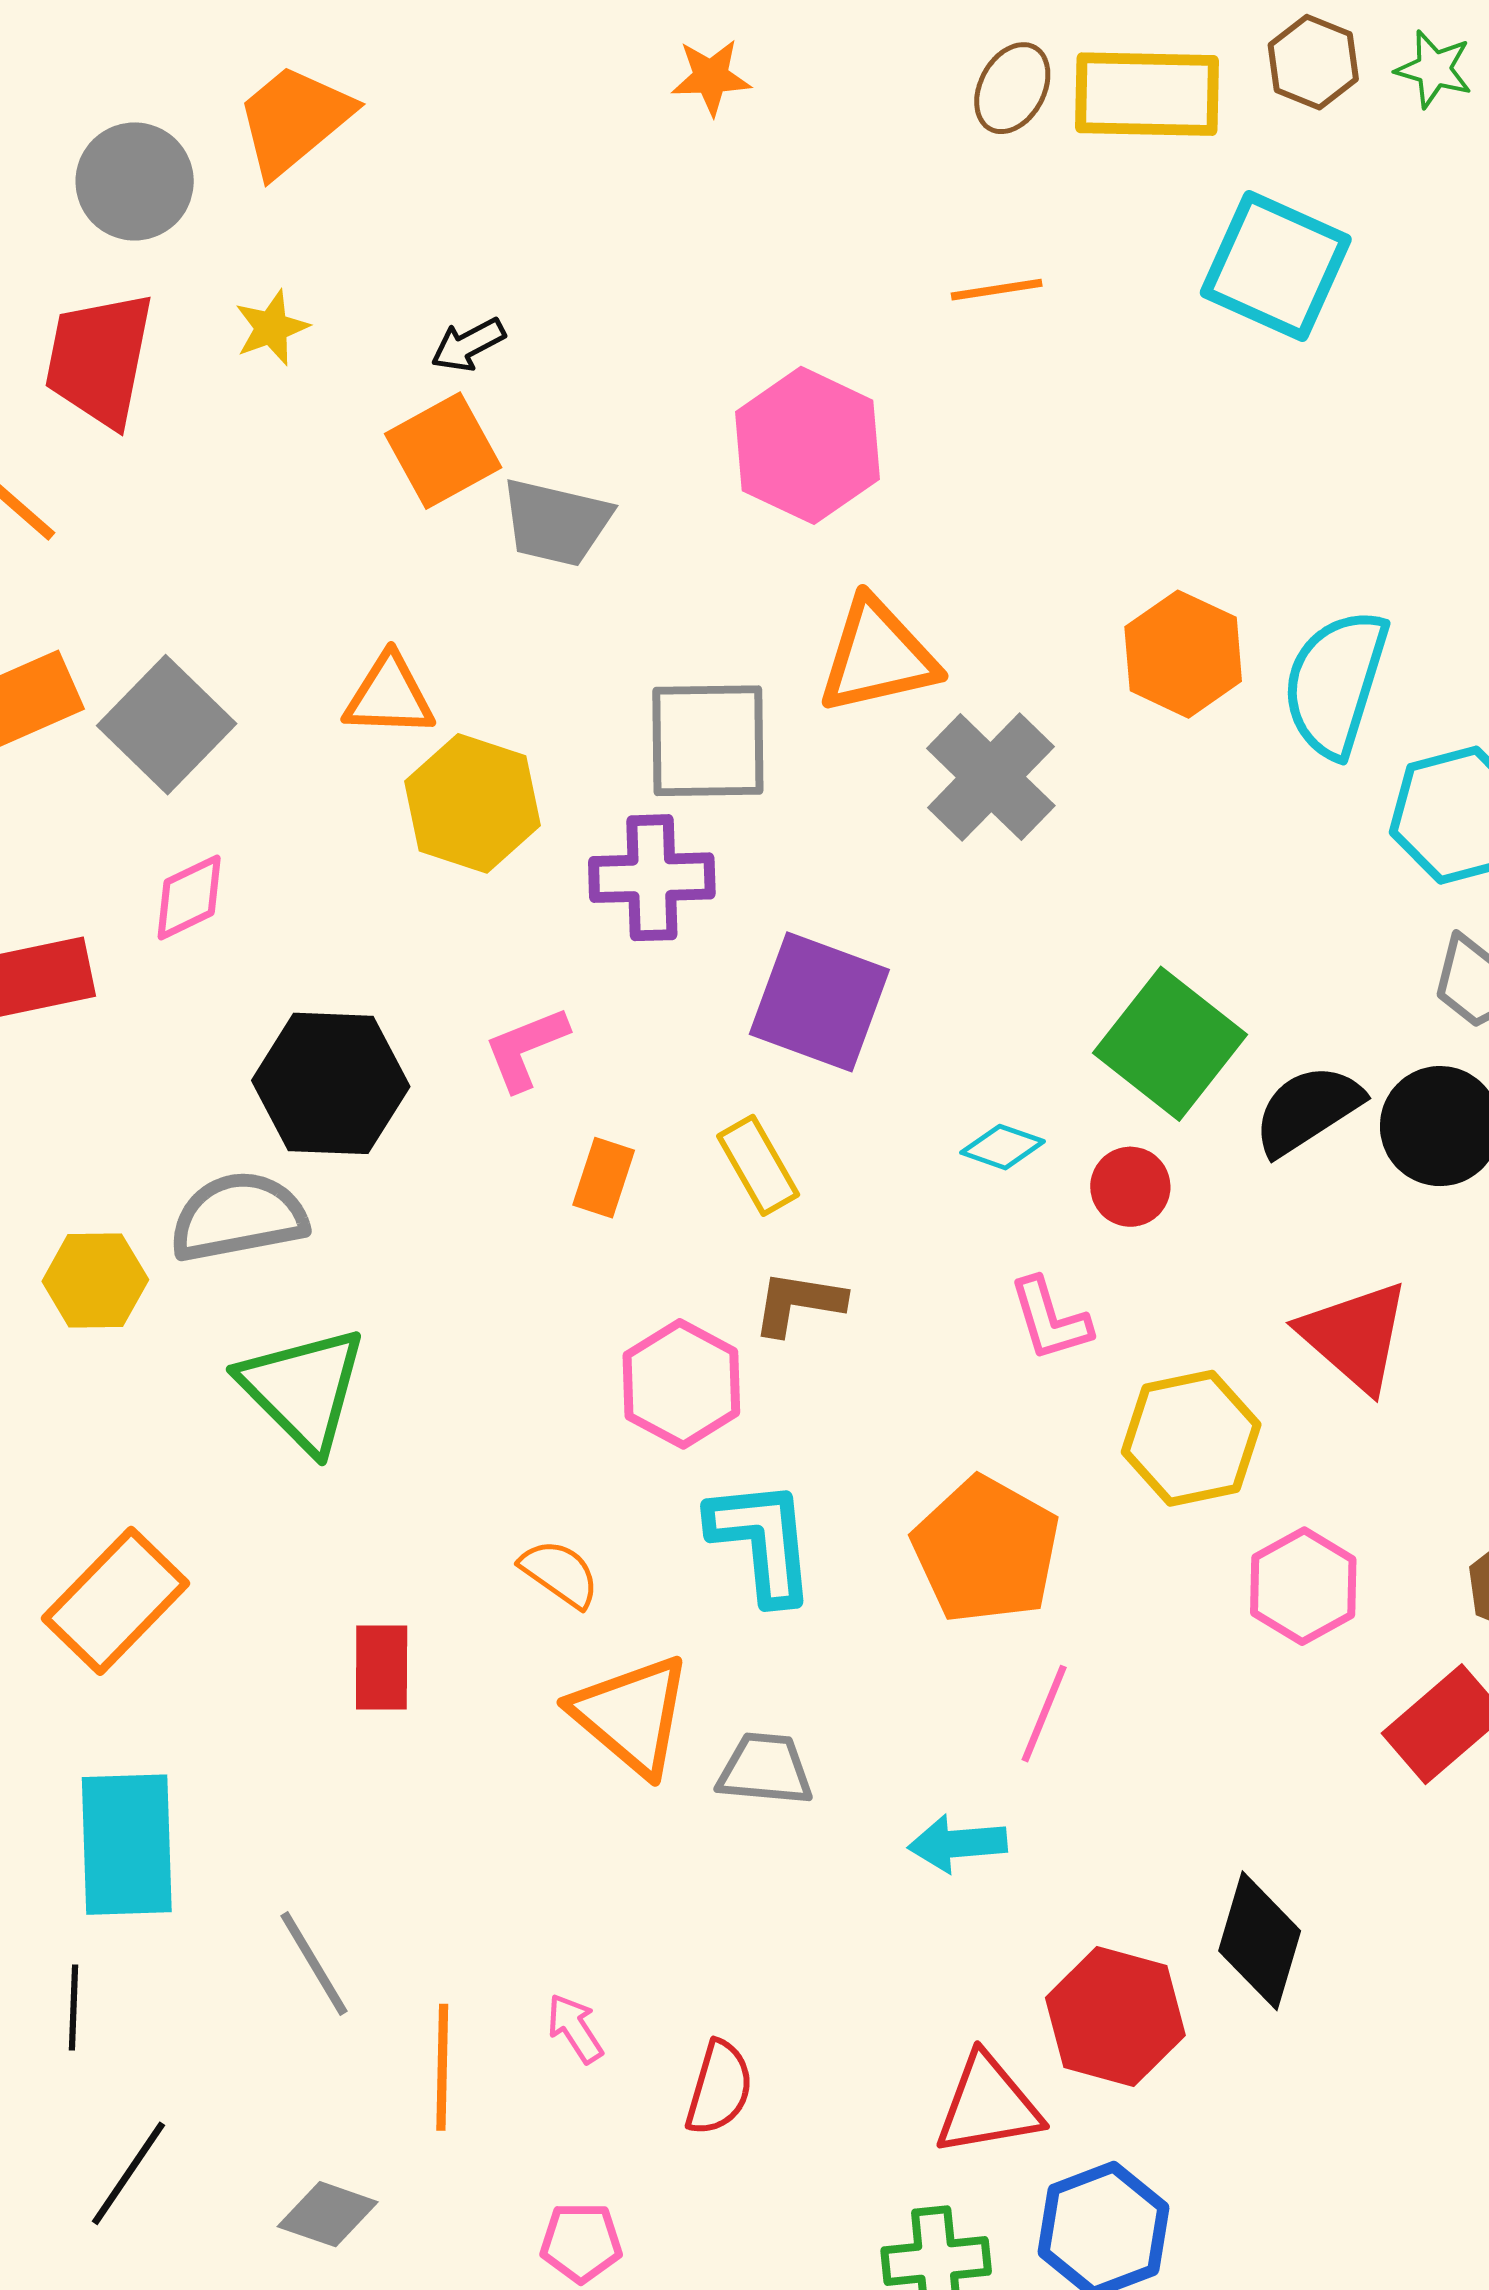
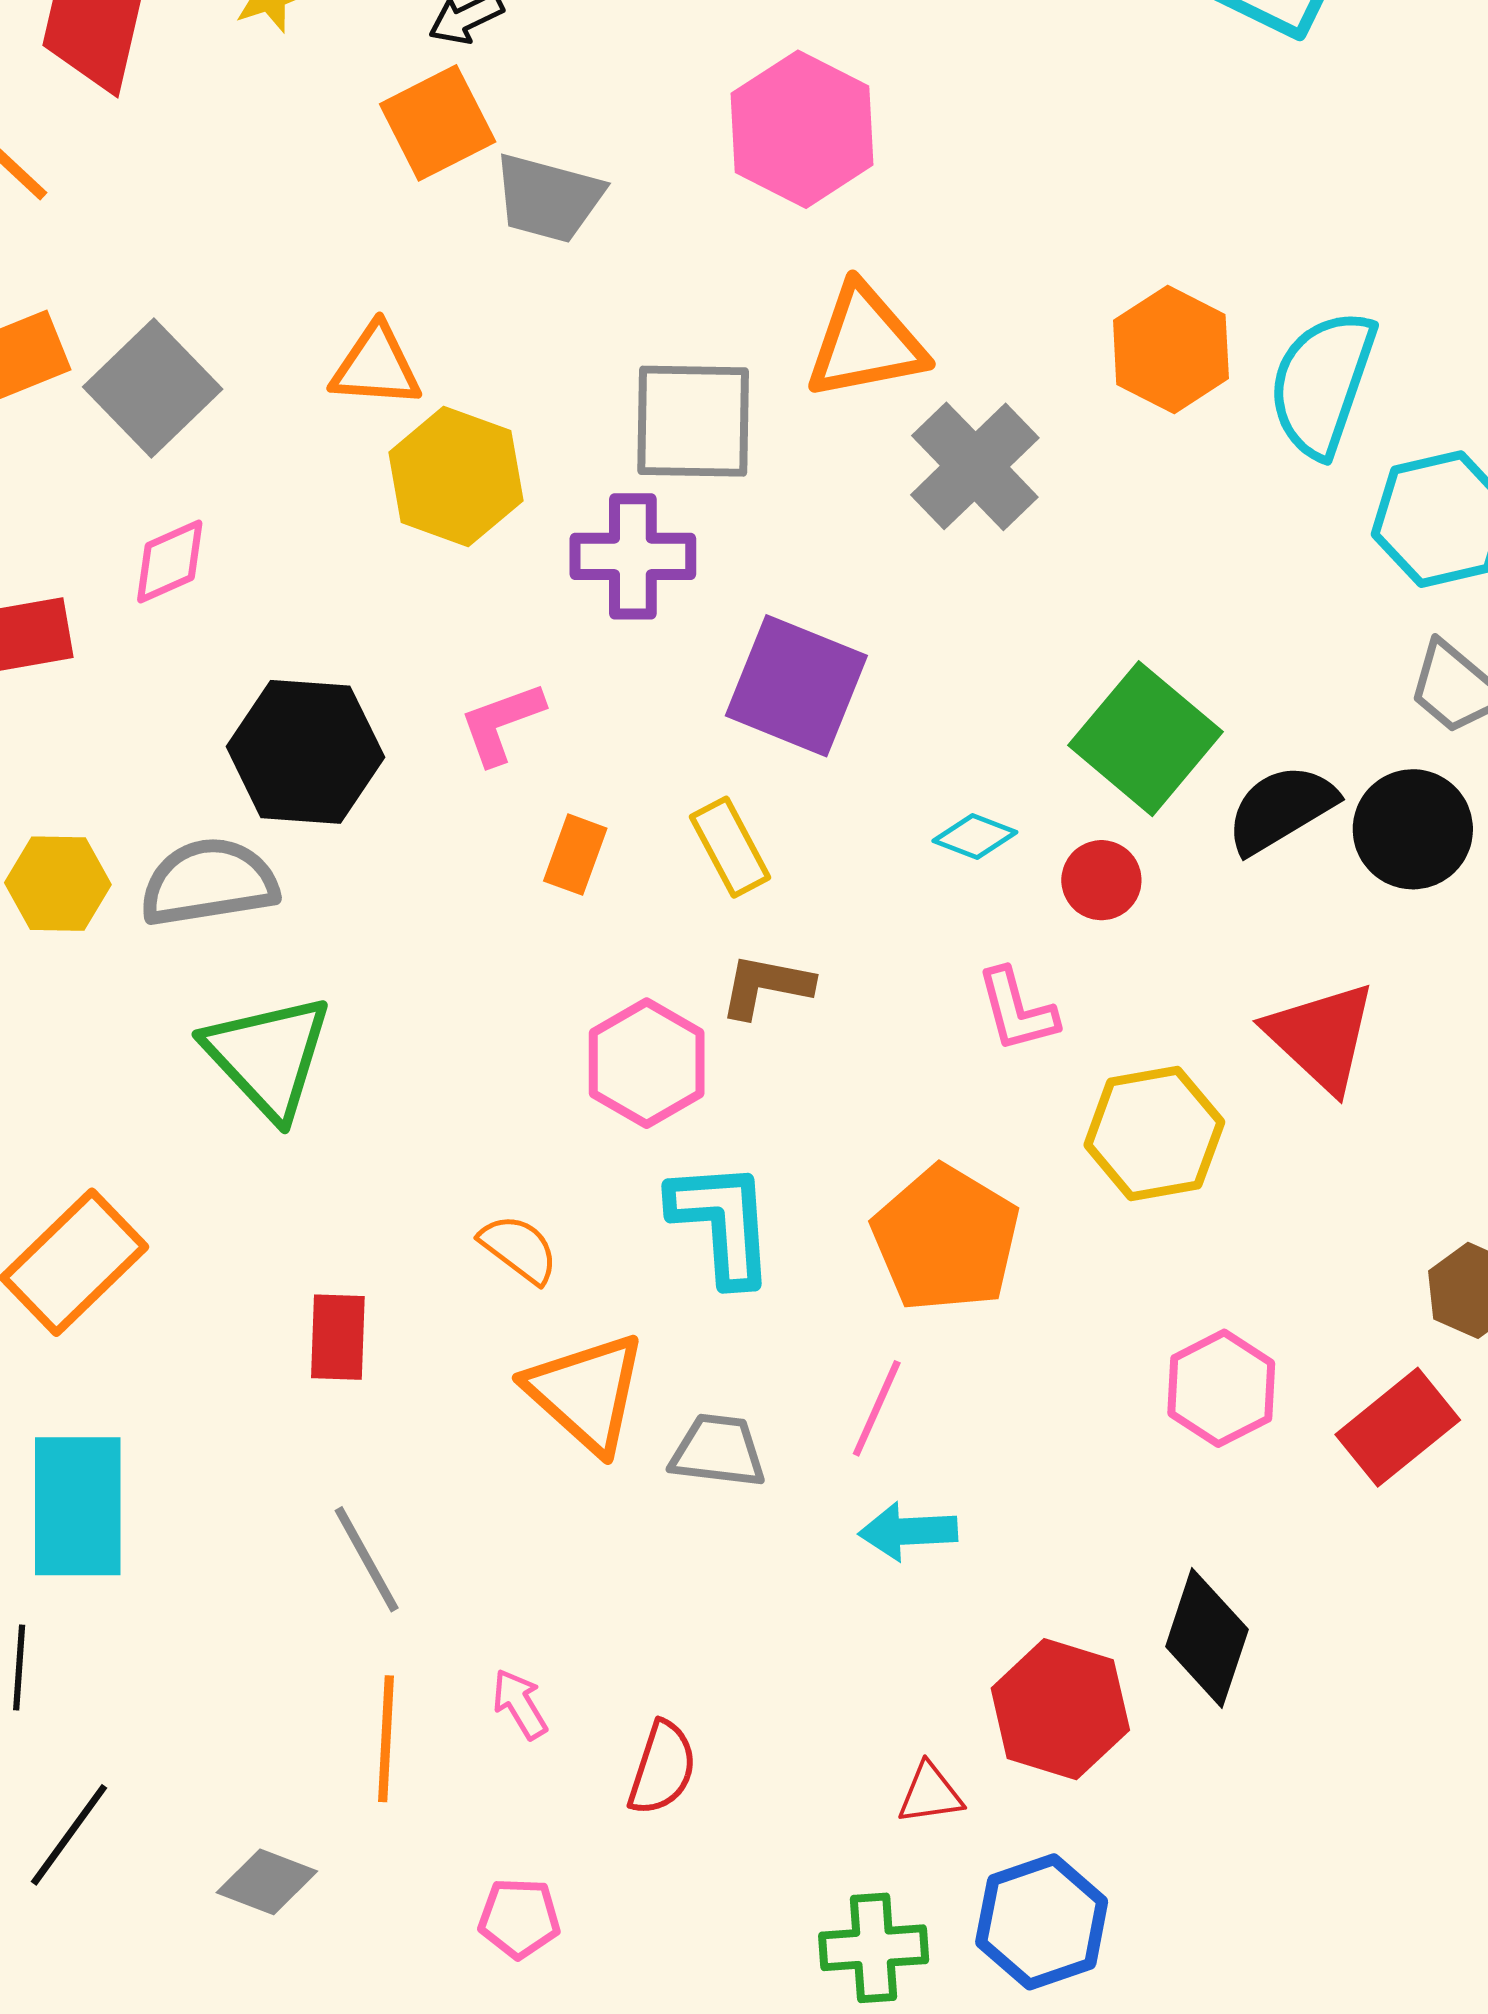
yellow hexagon: (95, 1281) -> (58, 884), moved
pink hexagon: (1303, 1586) -> (1221, 1388), moved
pink line: (1044, 1714) -> (877, 1408), moved
gray line: (314, 1964) -> (367, 1559), moved
red triangle: (988, 2105) -> (930, 1794), size x0.6

